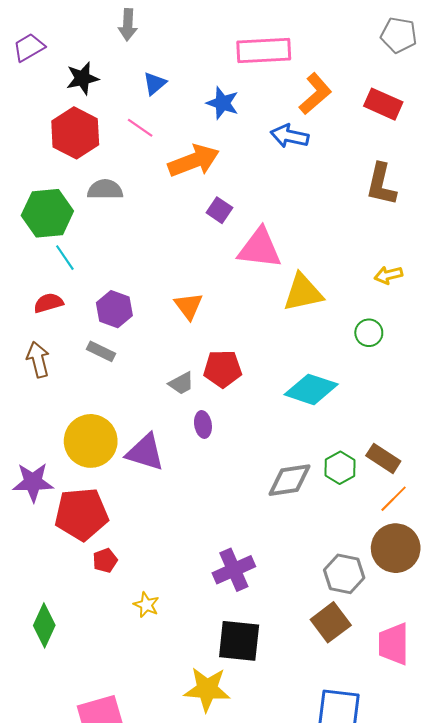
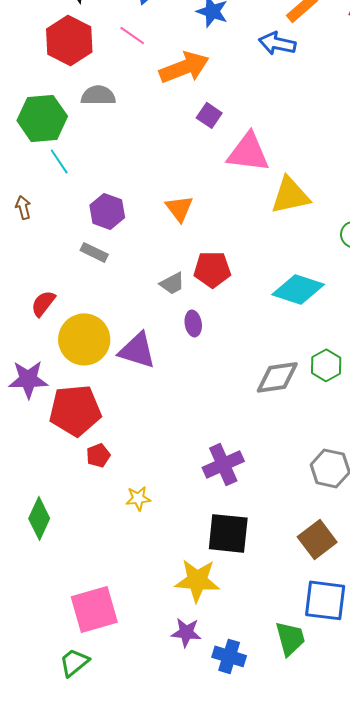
red semicircle: (48, 303) -> (43, 303), moved, turned -36
brown arrow: (38, 360) -> (23, 207), moved, size x0.7
yellow star: (146, 605) -> (138, 498), turned -30
brown square: (331, 622) -> (317, 539), moved

